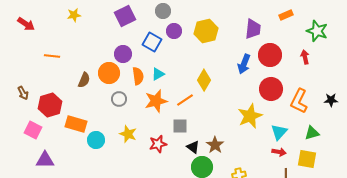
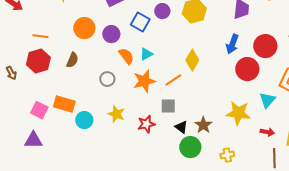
red circle: (270, 55) -> (265, 46), moved
orange circle: (109, 73) -> (84, 28), moved
orange semicircle: (138, 76) -> (126, 56), turned -30
red circle: (271, 89) -> (247, 69), moved
red hexagon: (50, 105) -> (38, 61), moved
yellow star: (250, 116) -> (238, 113), moved, turned 30
pink square: (33, 130) -> (39, 110), moved
cyan triangle: (279, 132) -> (267, 100), moved

